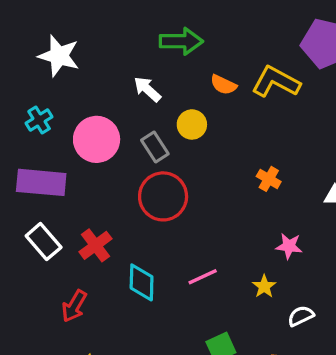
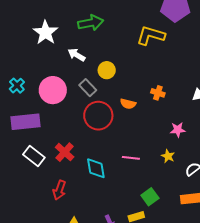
white star: (59, 56) -> (45, 33), moved, turned 30
orange semicircle: (223, 85) -> (128, 104), moved
pink line: (203, 277) -> (131, 158), turned 42

